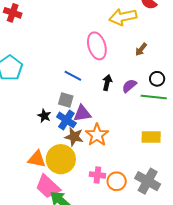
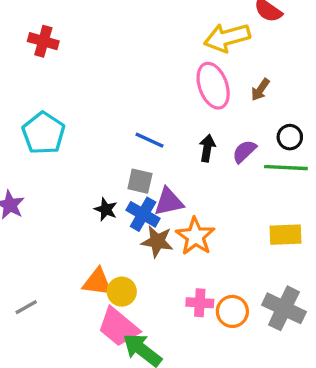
pink ellipse: (97, 46) -> (213, 86), moved
yellow circle: (61, 159) -> (122, 292), moved, size x0.6

